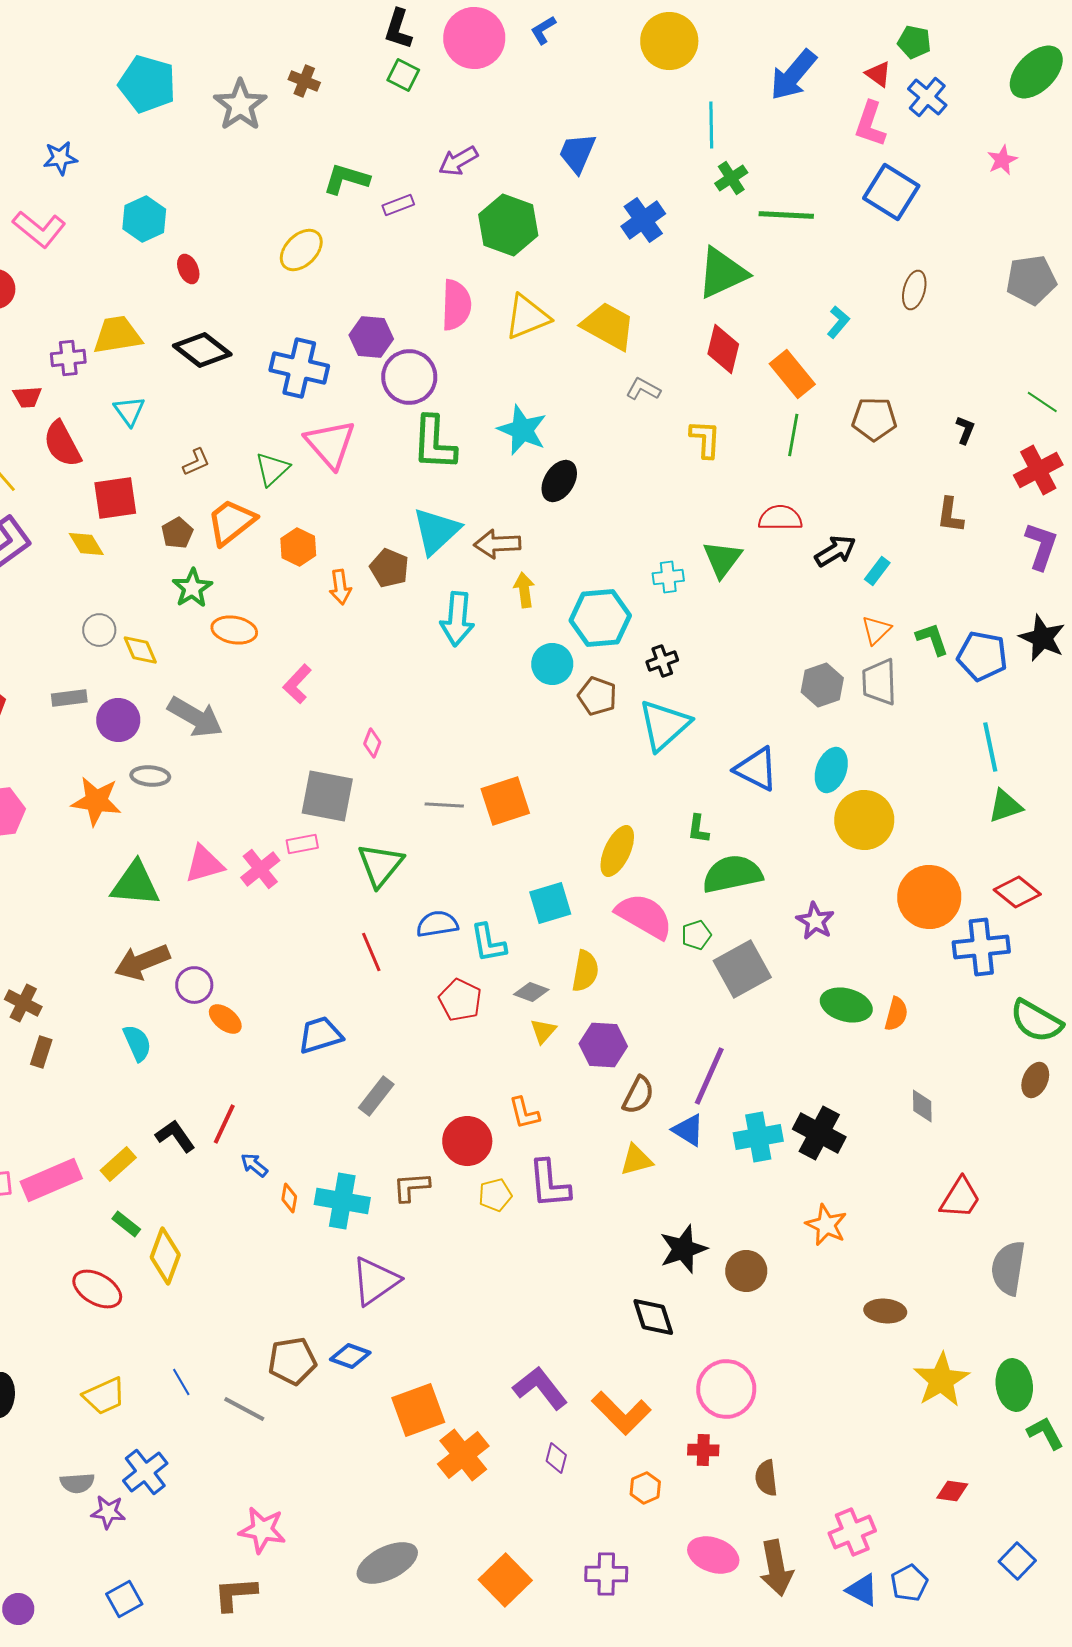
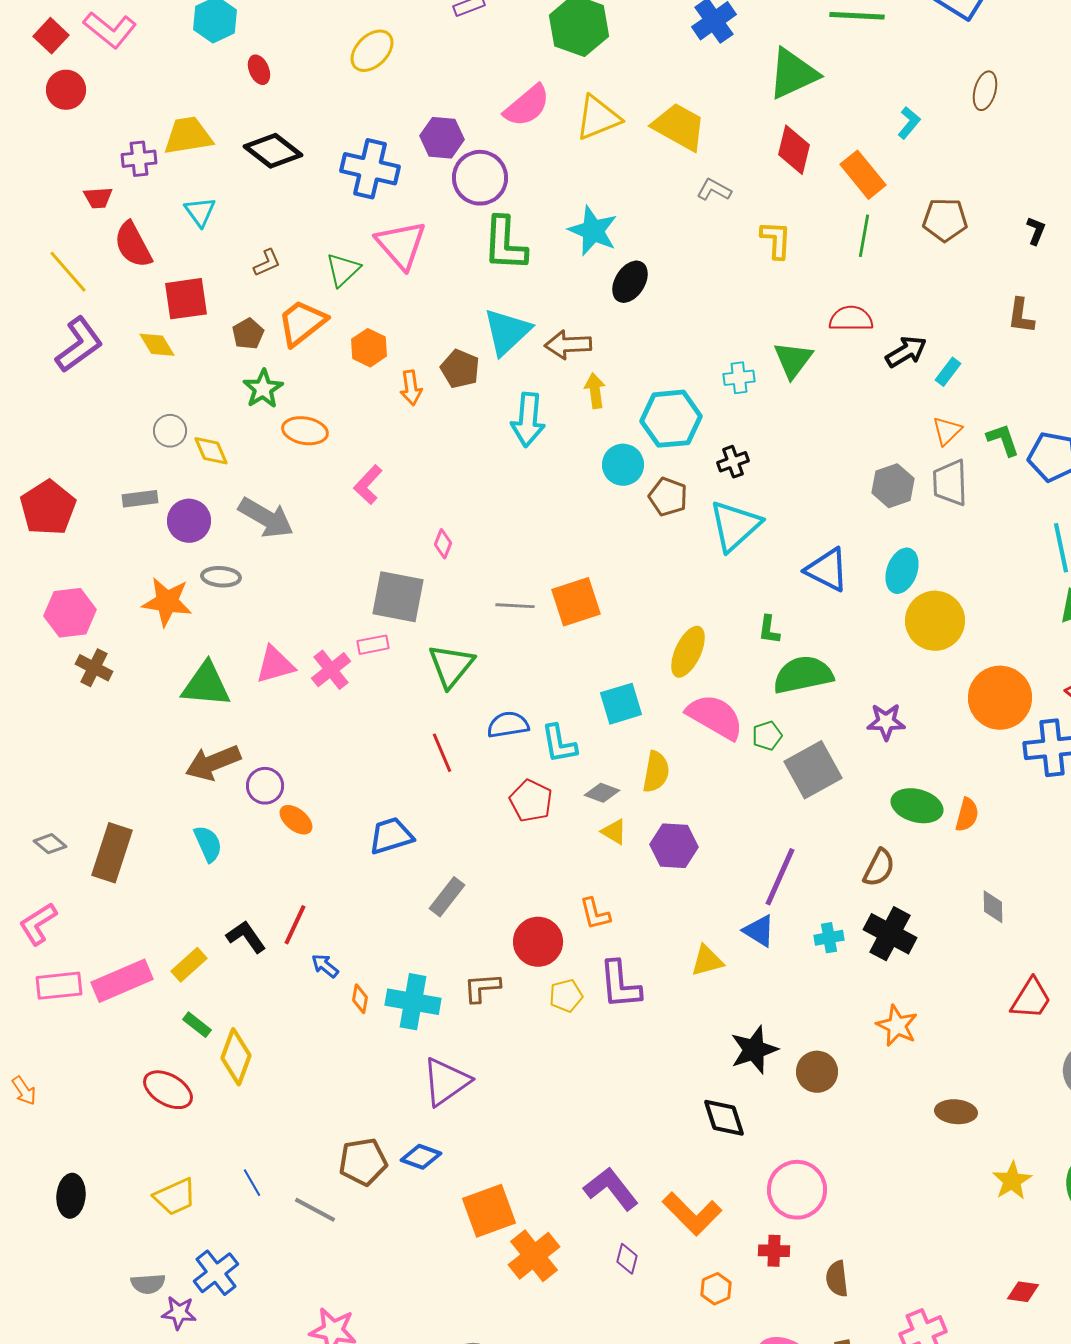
pink semicircle: (456, 305) -> (527, 106), turned 48
purple star: (815, 921) -> (886, 722), turned -30
brown cross: (23, 1003) -> (94, 668), moved
yellow triangle: (543, 1031) -> (614, 832), turned -40
brown rectangle: (41, 1052) -> (112, 853), size x1.8
brown semicircle: (638, 1095) -> (879, 868), moved
cyan cross: (758, 1137) -> (829, 938), size x0.6
yellow star: (941, 1380) -> (1012, 1181), size x0.7

